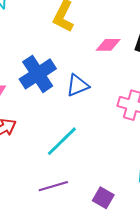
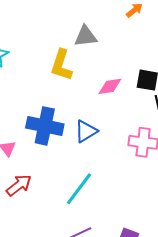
blue cross: (38, 74) -> (45, 126), turned -36

